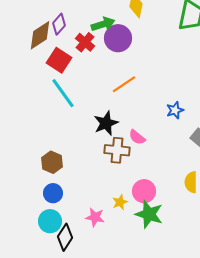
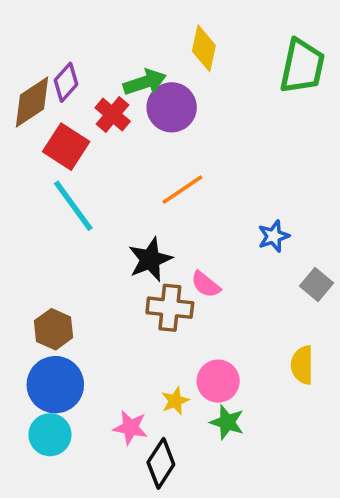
blue circle: (53, 193) -> (55, 385), size x1.6
green star: (149, 214) -> (227, 422), size x0.7
black diamond: (65, 237) -> (161, 463), moved

